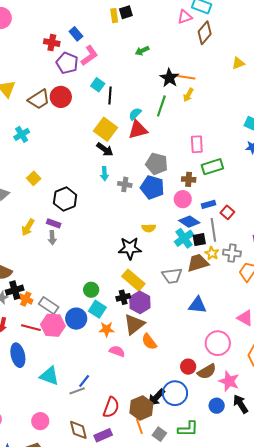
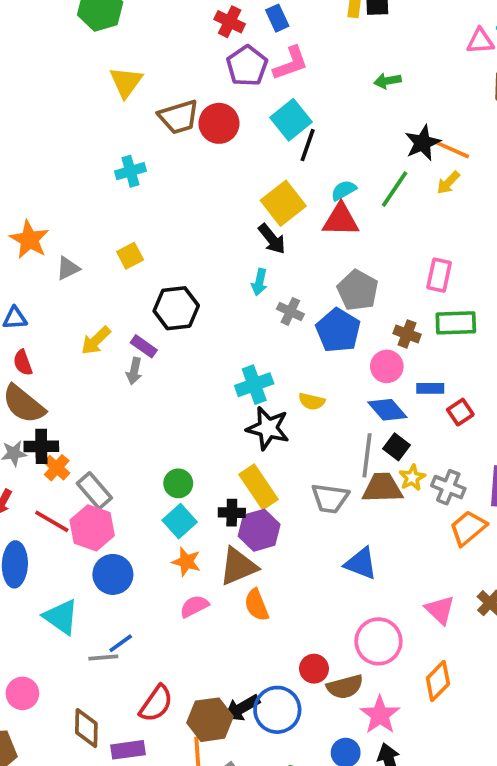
cyan square: (98, 85) -> (291, 120), size x1.5
gray line: (213, 230) -> (367, 455), moved
cyan cross: (184, 238) -> (254, 385), moved
black square: (199, 240) -> (396, 447), turned 32
blue circle: (76, 319) -> (113, 574), moved
pink semicircle: (117, 351) -> (194, 606), turned -63

